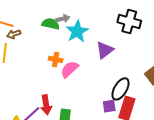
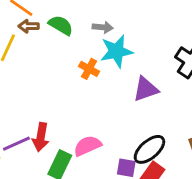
green semicircle: (51, 24) -> (61, 25), moved
orange cross: (56, 59) -> (89, 69), moved
pink semicircle: (69, 69) -> (87, 146), moved

